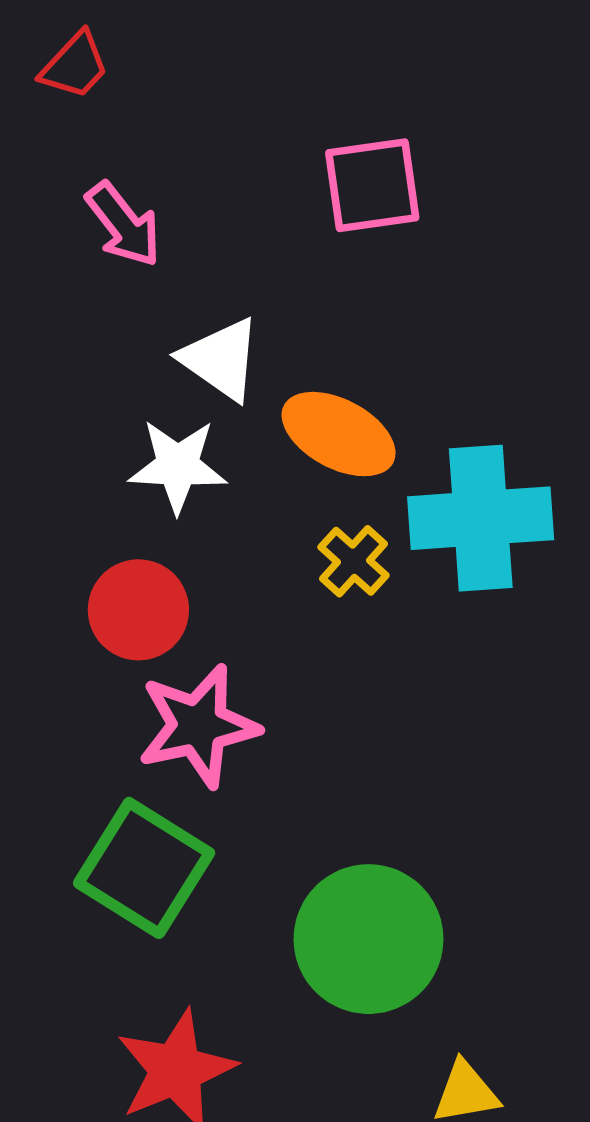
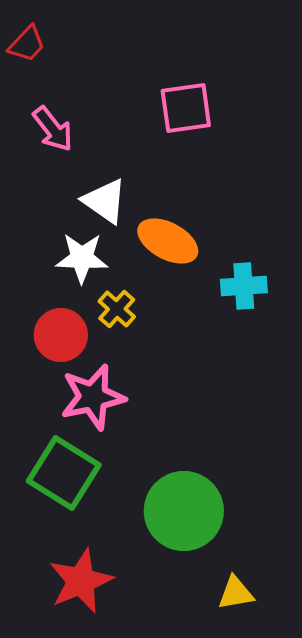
cyan cross: (481, 518) -> (244, 286), size x0.6
yellow cross: (354, 561) -> (117, 309), moved

